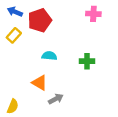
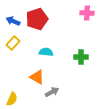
blue arrow: (15, 12) -> (13, 21), moved
yellow rectangle: (14, 35) -> (13, 43), moved

